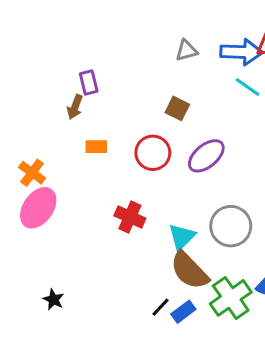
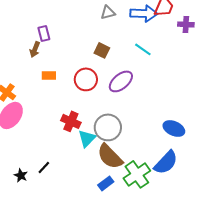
cyan line: (248, 87) -> (143, 49), moved
gray circle: (231, 226) -> (108, 127), moved
cyan triangle: (182, 237) -> (87, 138), moved
black line: (160, 307) -> (44, 167), moved

